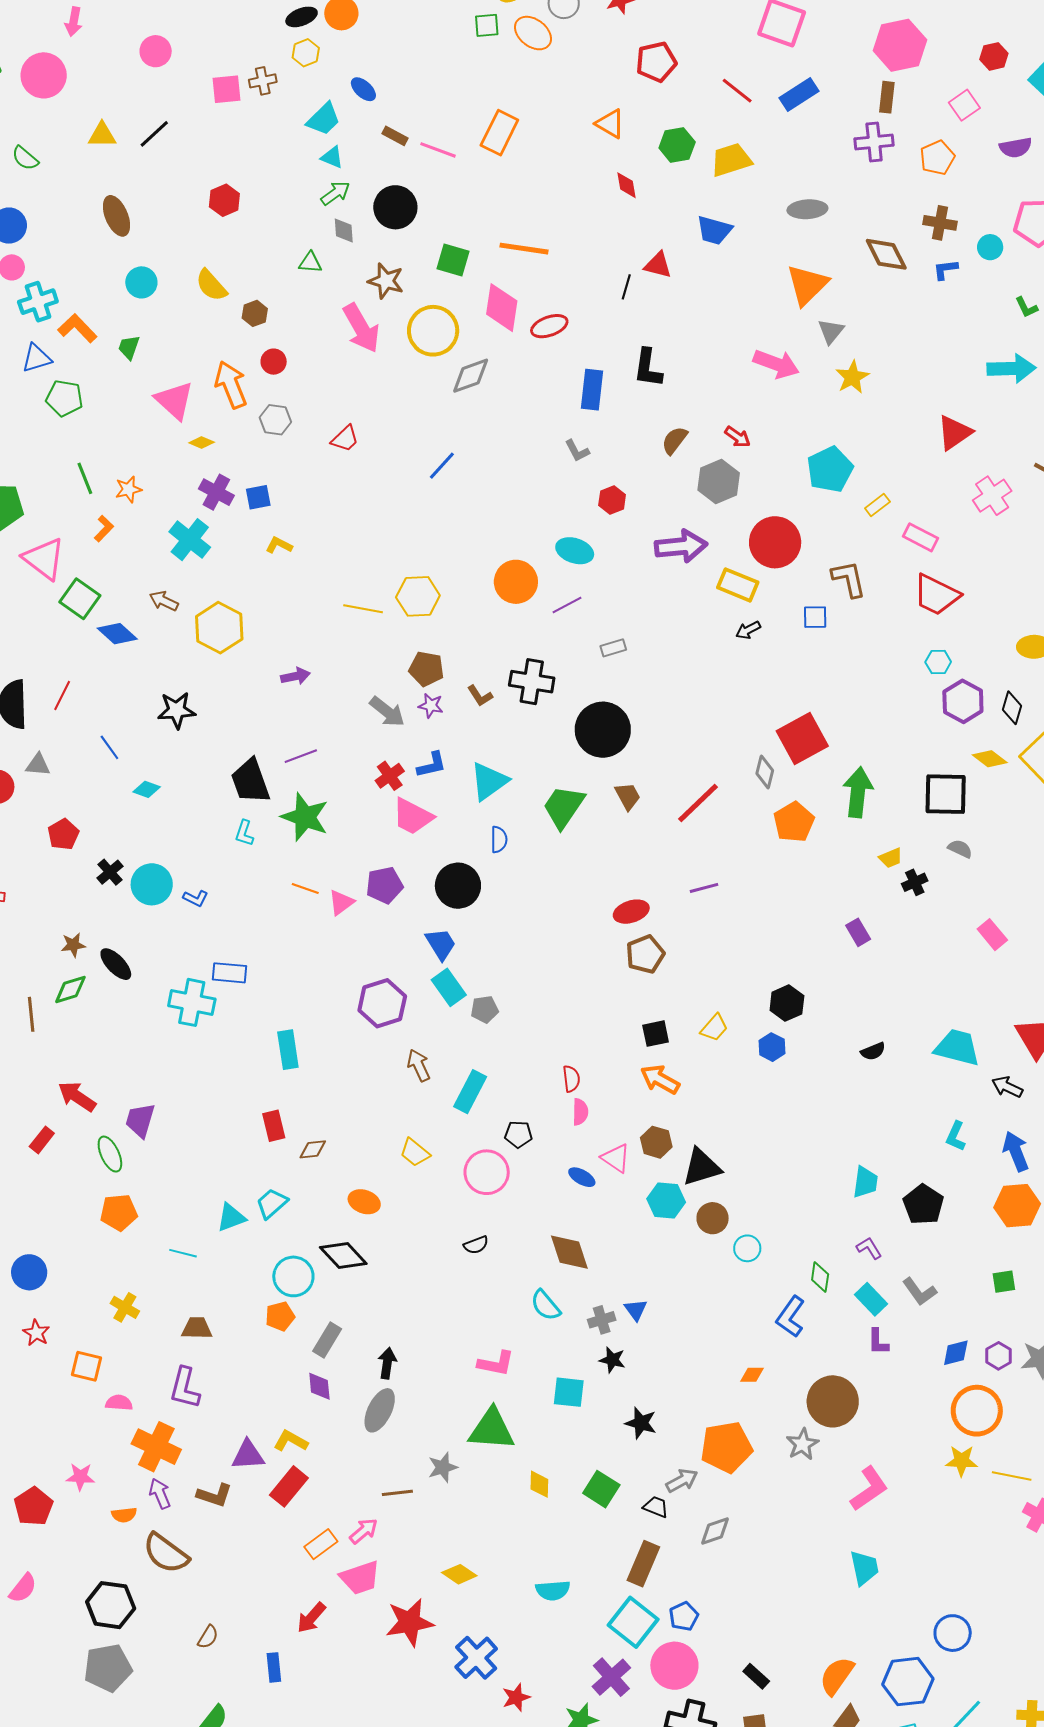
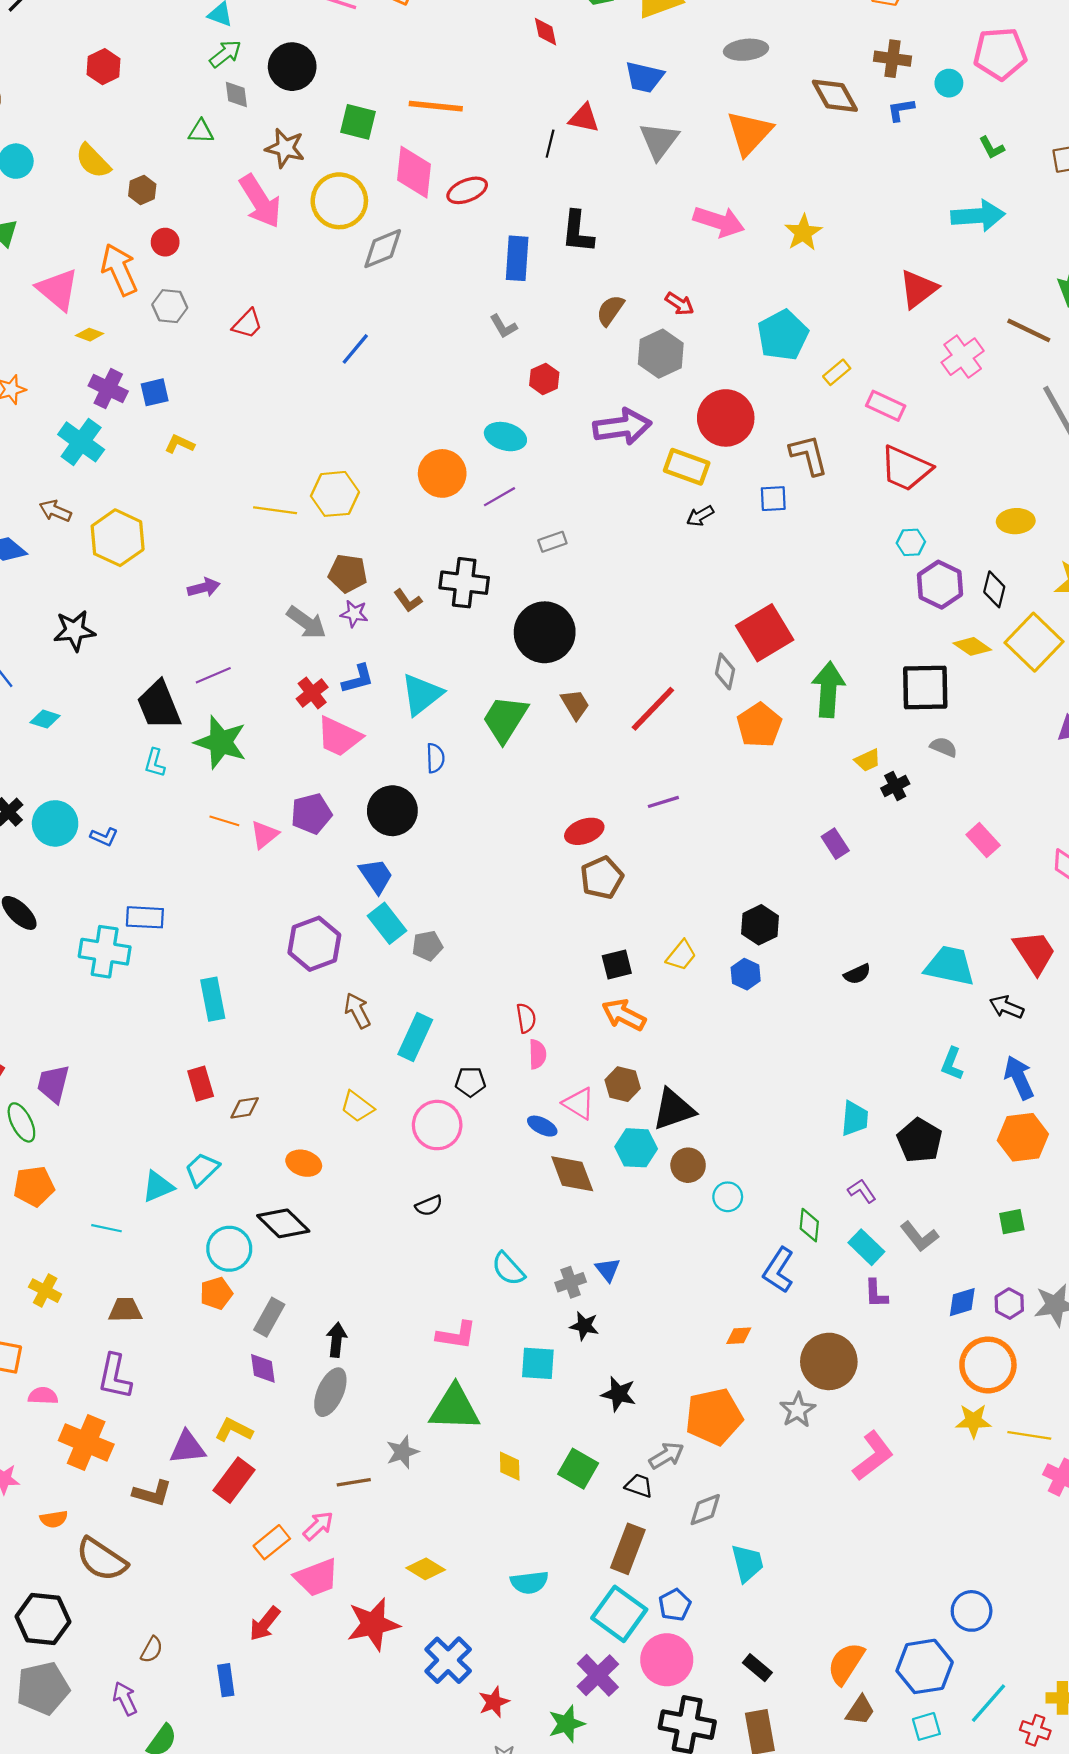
gray triangle: (831, 331) -> (659, 141), moved, size x1.4
brown diamond: (569, 1252) -> (572, 1174), moved
purple arrow: (160, 1494) -> (125, 1699), moved
cyan trapezoid: (864, 1568) -> (747, 1563), moved

